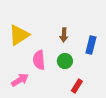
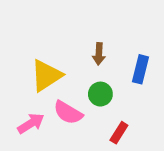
yellow triangle: (19, 35) -> (46, 76), moved
pink semicircle: (39, 60) -> (68, 113), moved, turned -54

